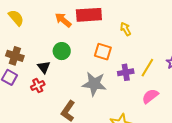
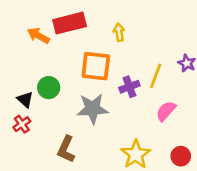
yellow arrow: (126, 29) -> (119, 32), turned 32
green circle: (62, 51) -> (49, 88), moved
orange square: (103, 52) -> (96, 66), size x1.4

